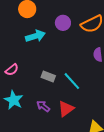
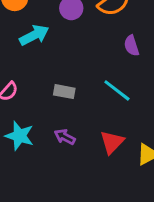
cyan line: (72, 81) -> (117, 90), moved
red triangle: (66, 109) -> (112, 142), moved

